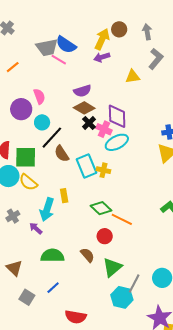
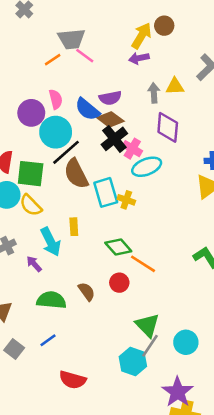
gray arrow: (147, 32) -> (154, 93), moved
blue semicircle: (66, 45) -> (87, 109), moved
orange line: (13, 67) -> (53, 60), moved
purple diamond: (117, 116) -> (168, 127), moved
cyan circle: (42, 122) -> (56, 132), size x1.6
black cross: (89, 123) -> (114, 139), size x1.5
brown semicircle: (62, 154) -> (76, 174), size x1.4
cyan arrow: (47, 209) -> (51, 242), turned -50
brown semicircle: (87, 255) -> (87, 292), moved
green triangle: (112, 267) -> (147, 325), moved, turned -40

